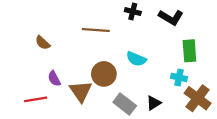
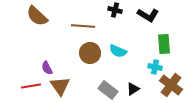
brown semicircle: (43, 43) -> (37, 16), moved, size x1.6
brown circle: (104, 74) -> (90, 53), moved
brown triangle: (81, 91) -> (60, 86), moved

